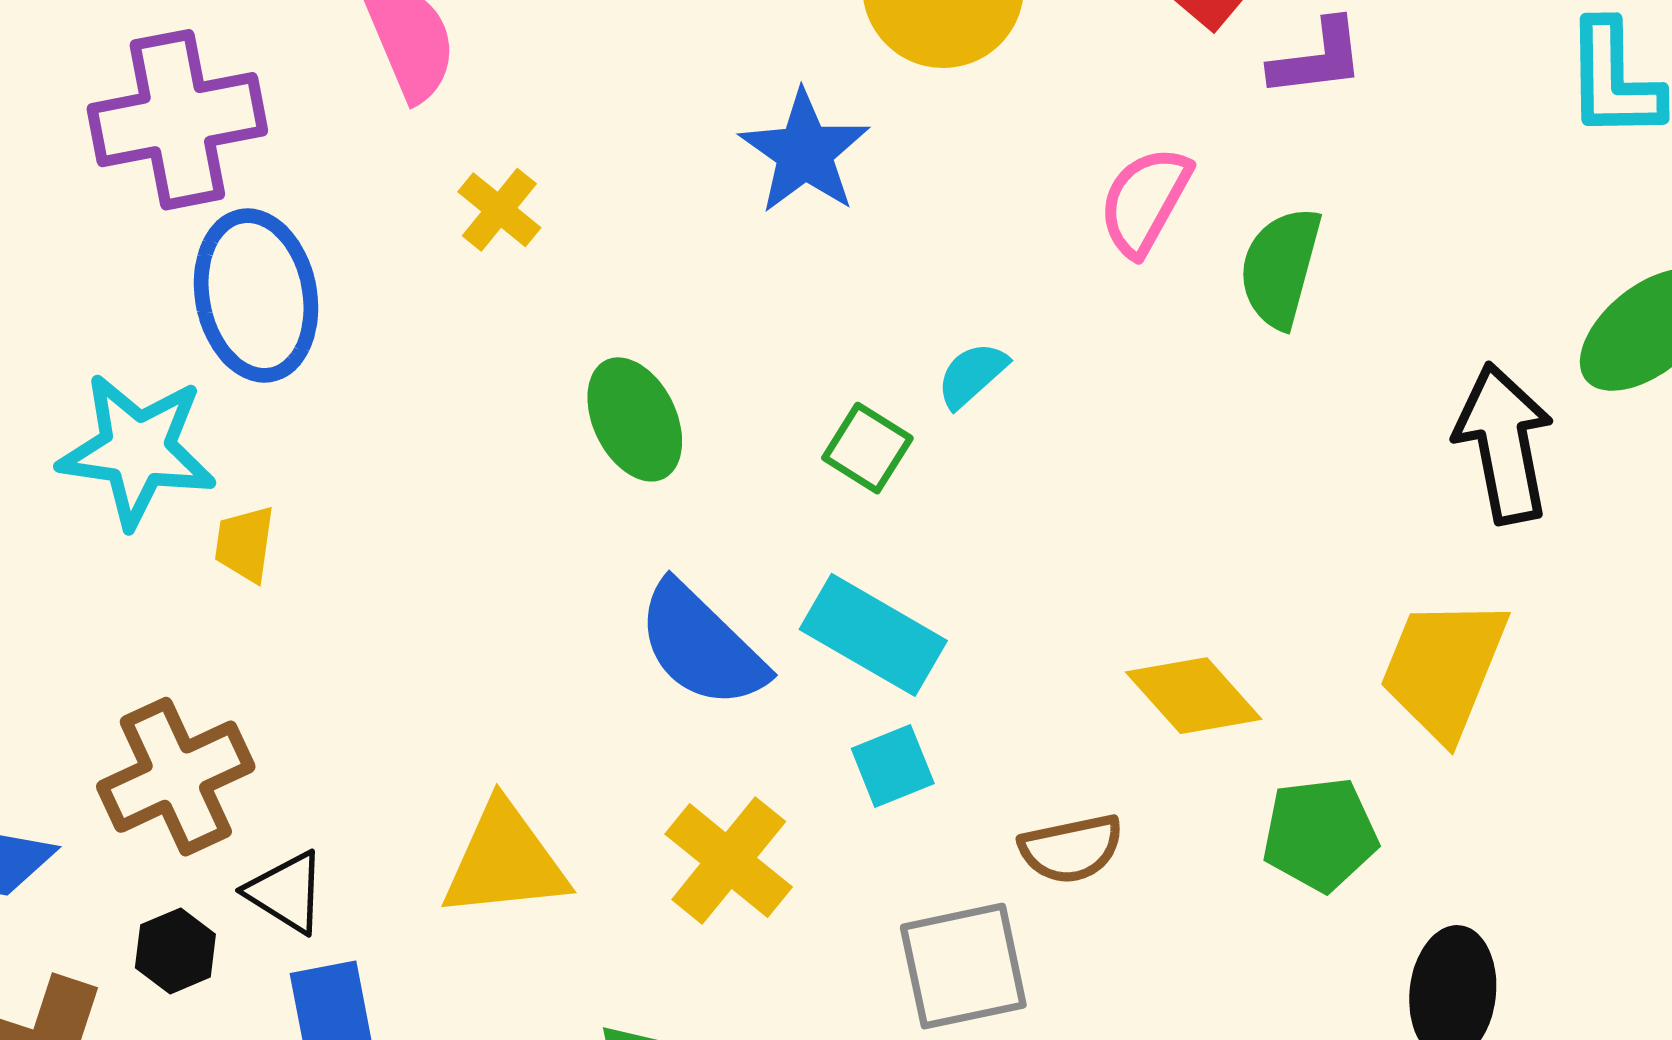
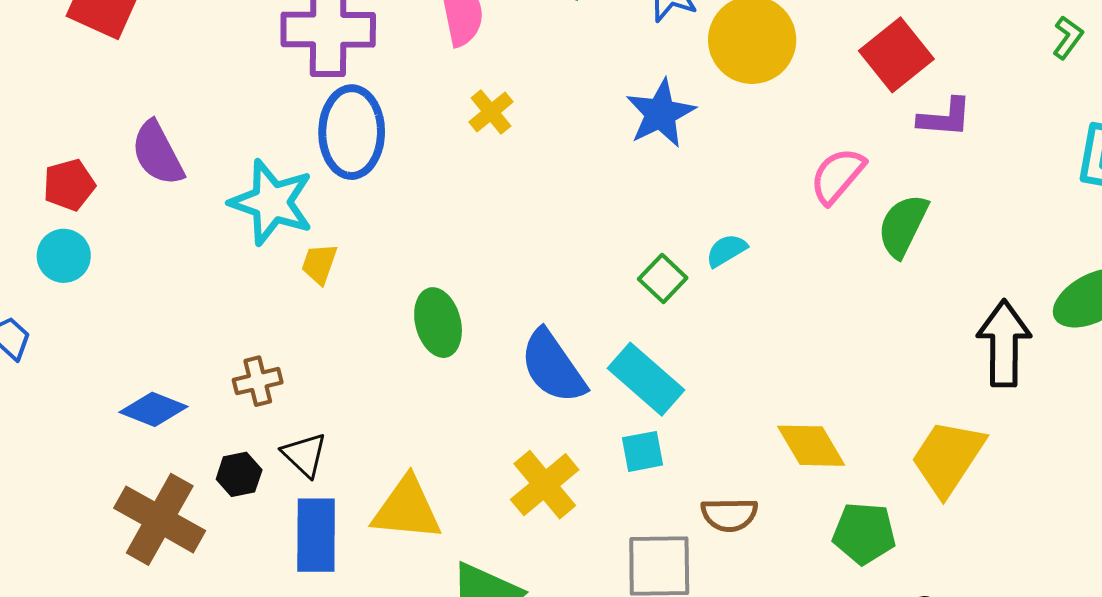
green ellipse: (635, 419) -> (438, 323), moved
brown cross: (176, 777) -> (258, 381), size x0.6
yellow triangle: (505, 861) -> (407, 509), moved

